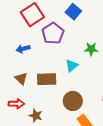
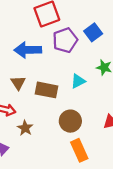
blue square: (73, 12) -> (93, 32), moved
blue arrow: (23, 49) -> (28, 50), size x1.6

